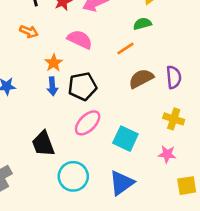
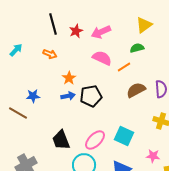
pink semicircle: (80, 39) -> (102, 58), moved
blue arrow: (52, 86) -> (68, 96), turned -96
pink ellipse: (88, 123) -> (95, 140), moved
pink star: (167, 154) -> (153, 156), moved

